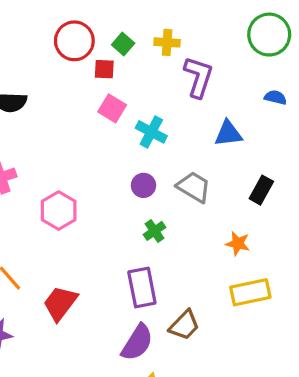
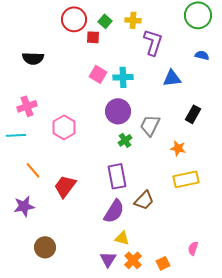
pink square: (112, 108) -> (98, 74), moved
cyan cross: (151, 132) -> (123, 77), turned -30
purple circle: (143, 185) -> (118, 111), size x1.6
gray trapezoid: (194, 187) -> (150, 125), moved, turned -95

